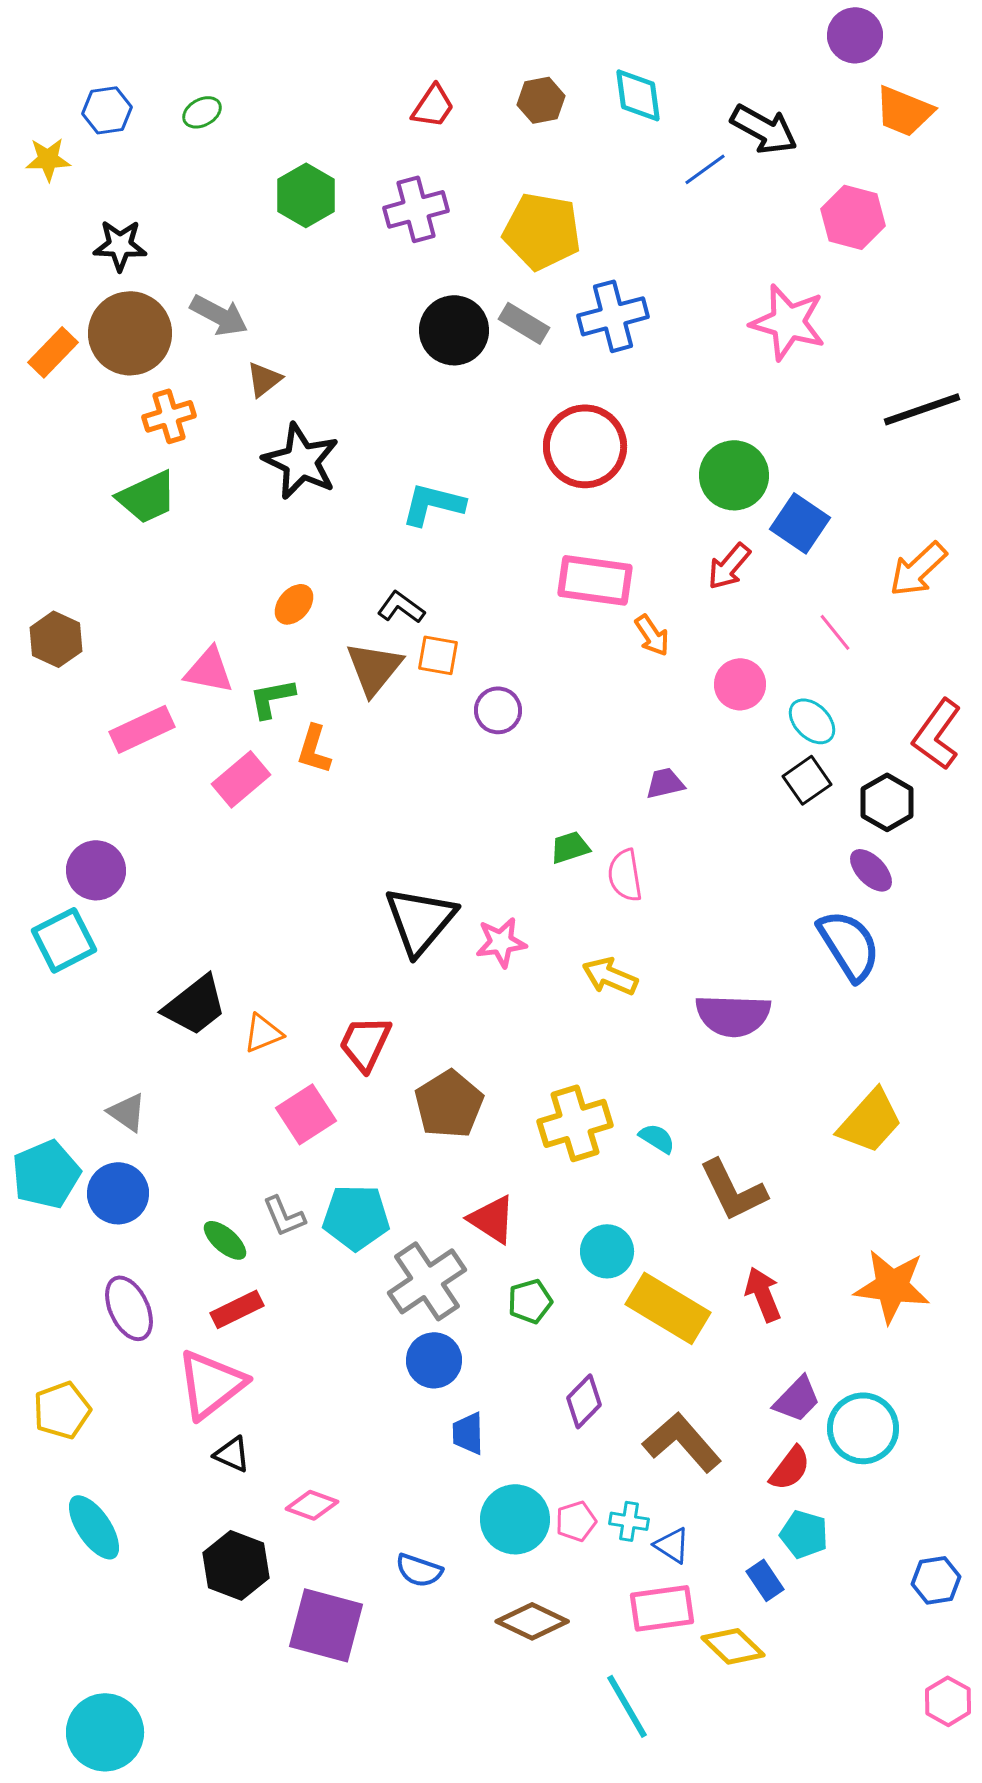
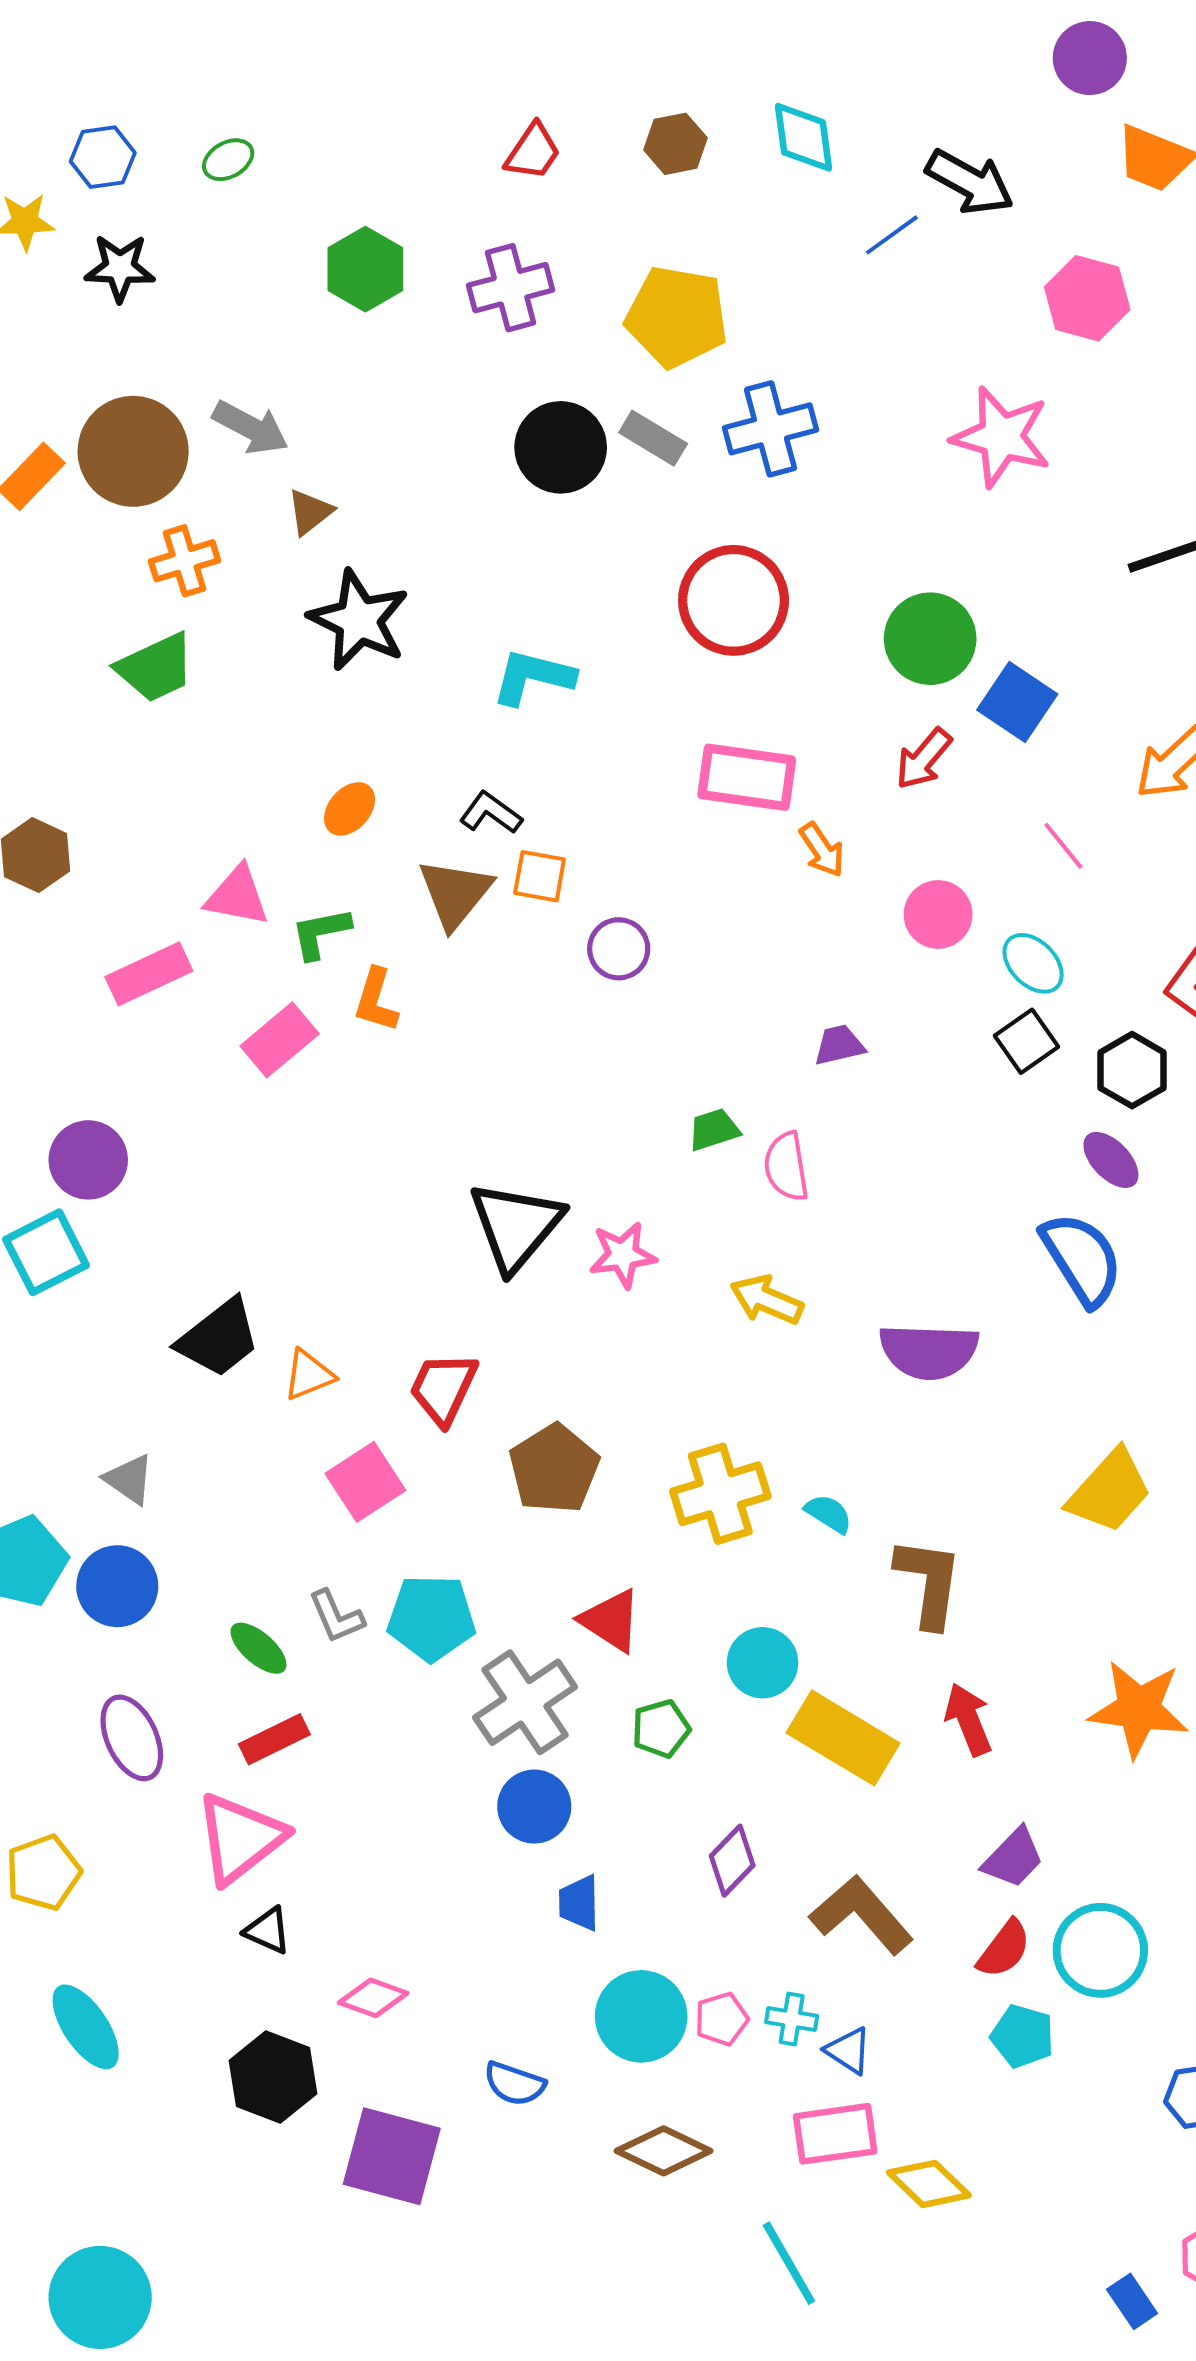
black star: (120, 245) -> (120, 268), moved
brown L-shape: (733, 1190) -> (929, 1582), turned -146
cyan circle: (863, 1428) -> (1100, 1950), moved
blue rectangle: (765, 1580) -> (1132, 2301), moved

